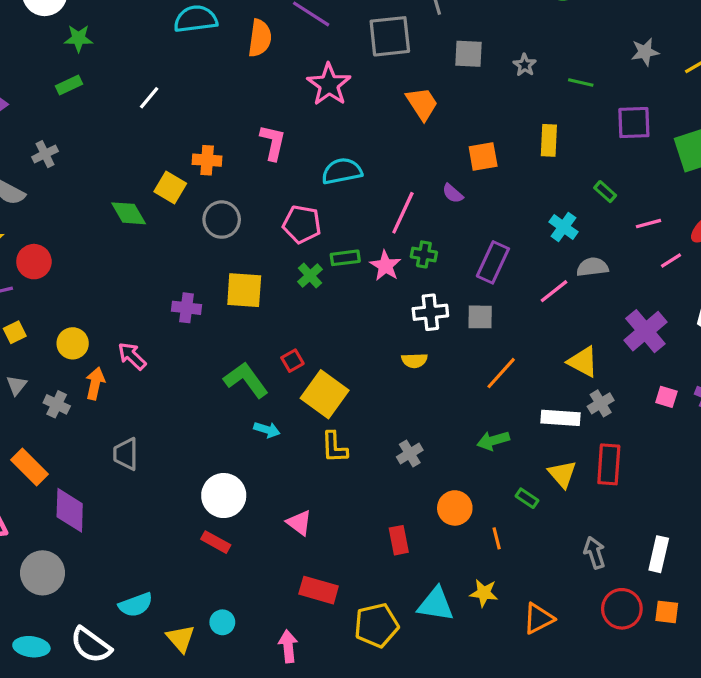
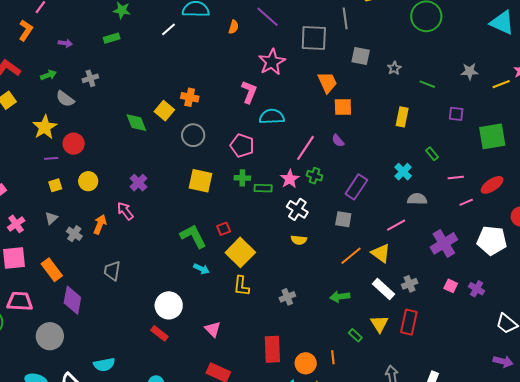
orange semicircle: (260, 38) -> (234, 27), size x0.6
white line: (149, 98) -> (169, 29), moved
purple square: (634, 123) -> (456, 114), size x0.7
pink L-shape: (273, 142) -> (249, 92), moved
orange square: (483, 156) -> (343, 107), moved
green rectangle: (345, 258) -> (263, 188), moved
green cross: (310, 276) -> (242, 178), turned 35
pink line: (554, 291) -> (396, 225), moved
purple cross: (186, 308) -> (139, 183), moved, turned 30
white cross: (430, 312) -> (297, 209), moved, turned 30
yellow circle: (73, 343) -> (88, 181), moved
yellow triangle: (583, 362) -> (381, 253), moved
white rectangle: (561, 418) -> (383, 289), turned 30
orange circle: (455, 508) -> (306, 363), moved
red rectangle: (399, 540) -> (272, 349), size x1.5

